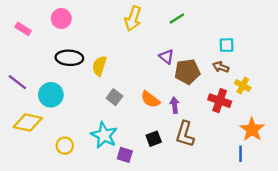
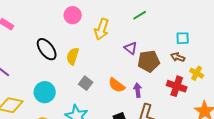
pink circle: (61, 18) -> (73, 15), moved
yellow arrow: (133, 18) -> (102, 29), moved
black ellipse: (69, 58) -> (47, 49), turned 50
cyan circle: (51, 95) -> (45, 92), moved

